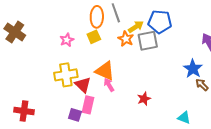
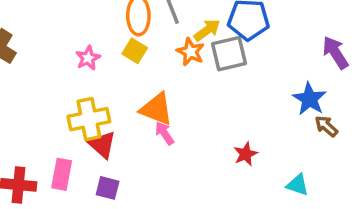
yellow square: (94, 37) -> (135, 51), turned -32
red triangle: (83, 85) -> (102, 145), moved
red star: (144, 99) -> (246, 154), moved
pink rectangle: (88, 105) -> (62, 174), moved

